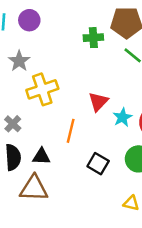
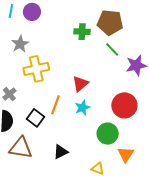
cyan star: (122, 117) -> (82, 108), moved
black triangle: (41, 157) -> (61, 152), moved, turned -35
black square: (98, 164) -> (36, 118), moved

